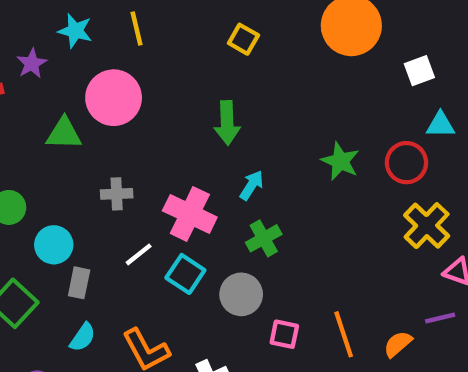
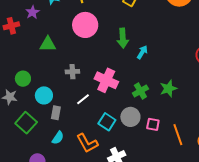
pink circle: (114, 98) -> (85, 25), moved
green star: (340, 161) -> (168, 88), moved, turned 30
cyan arrow: (252, 185) -> (142, 52), moved
cyan square: (185, 274) -> (107, 122), moved
pink square: (284, 334) -> (153, 124), moved

